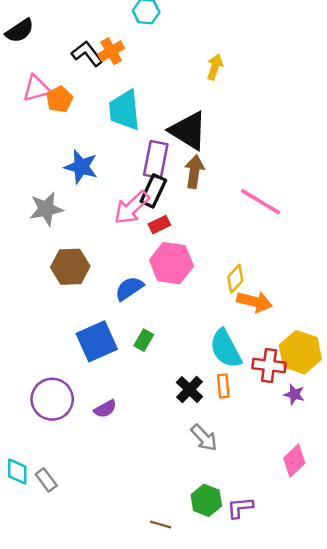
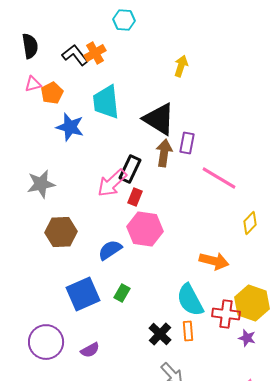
black semicircle: (20, 31) -> (30, 46), moved, turned -65
pink triangle: (37, 88) -> (33, 84), size x0.7
purple rectangle: (156, 160) -> (187, 143), moved, size x0.7
blue star: (81, 167) -> (70, 127), moved
red rectangle: (159, 225) -> (135, 197), turned -42
yellow diamond: (235, 279) -> (250, 223), moved

